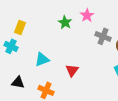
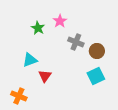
cyan triangle: (42, 59) -> (30, 60), moved

